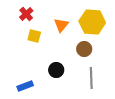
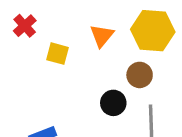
red cross: (26, 14) -> (25, 26), moved
black circle: (56, 70) -> (113, 103), moved

